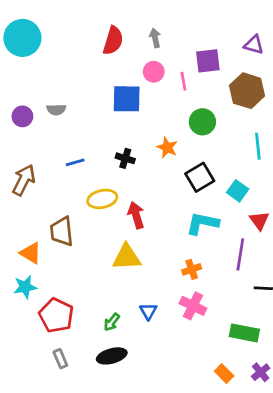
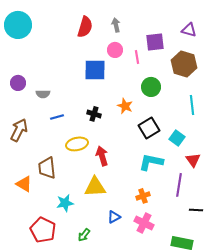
gray semicircle: (56, 110) -> (43, 94), moved
cyan star: (25, 287) -> (65, 203), moved
blue triangle: (148, 311) -> (114, 217), moved, turned 32

